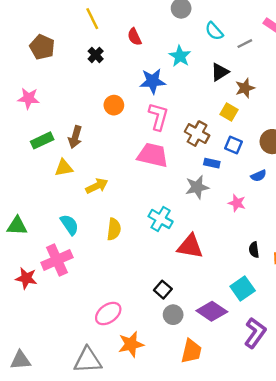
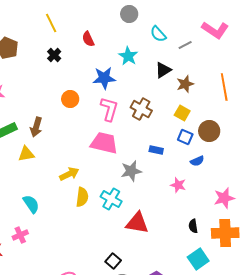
yellow square: (229, 112) -> (182, 113), moved
brown cross: (197, 134) -> (141, 109), moved
blue square: (233, 145) -> (185, 137), moved
yellow arrow: (97, 186) -> (69, 174), moved
gray star: (197, 187) -> (131, 171), moved
yellow semicircle: (114, 229) -> (82, 197), moved
pink cross: (57, 260) -> (20, 235), size x0.6
cyan square: (243, 288) -> (198, 259), moved

